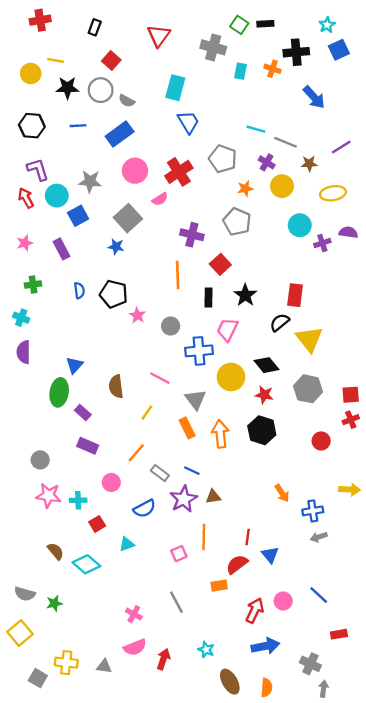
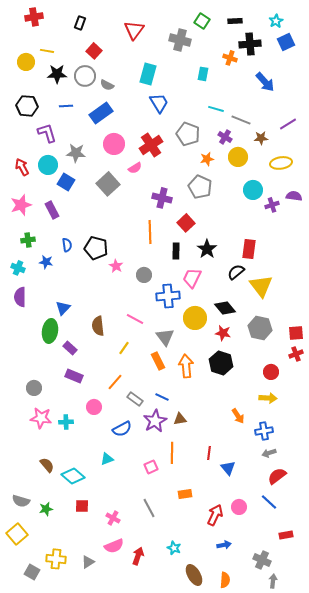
black rectangle: (265, 24) -> (235, 21), moved
cyan rectangle: (240, 71) -> (203, 74), moved
purple L-shape: (38, 170) -> (47, 133), moved
blue square: (78, 216) -> (66, 182), turned -30
pink star: (25, 243) -> (21, 205), size x1.5
blue star: (116, 247) -> (46, 262), moved
yellow arrow: (350, 490) -> (268, 398), moved
red square: (97, 524) -> (82, 506), moved, turned 32
red semicircle: (237, 564) -> (277, 476), moved
blue arrow: (265, 646) -> (224, 545), size x0.6
gray triangle: (104, 666) -> (88, 562), turned -40

